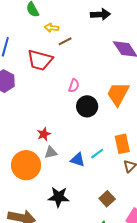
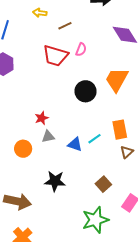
yellow arrow: (52, 28) -> (40, 13), moved
red trapezoid: (40, 60) -> (55, 56), moved
pink semicircle: (74, 86) -> (81, 50), moved
orange circle: (26, 165) -> (23, 149), size x0.6

